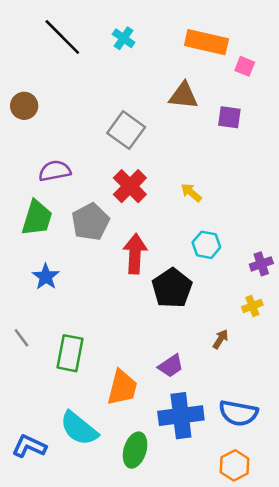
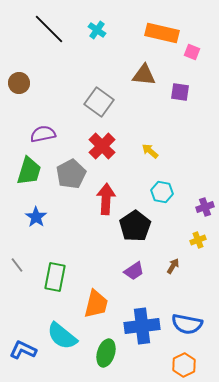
purple trapezoid: (171, 366) -> (134, 271), moved

